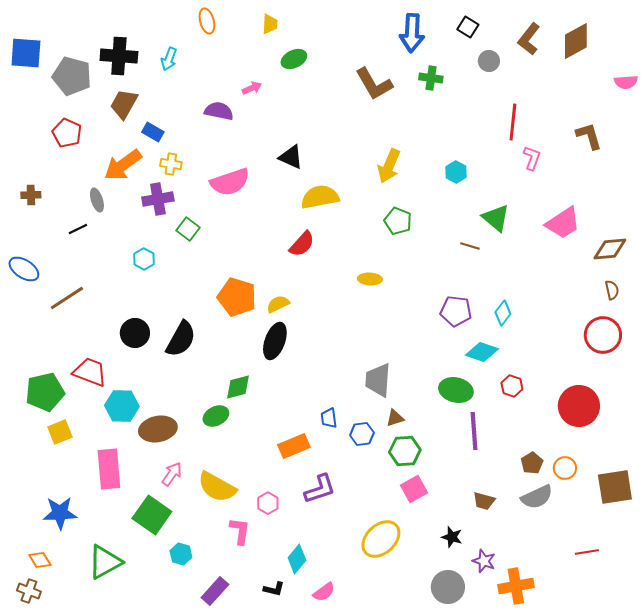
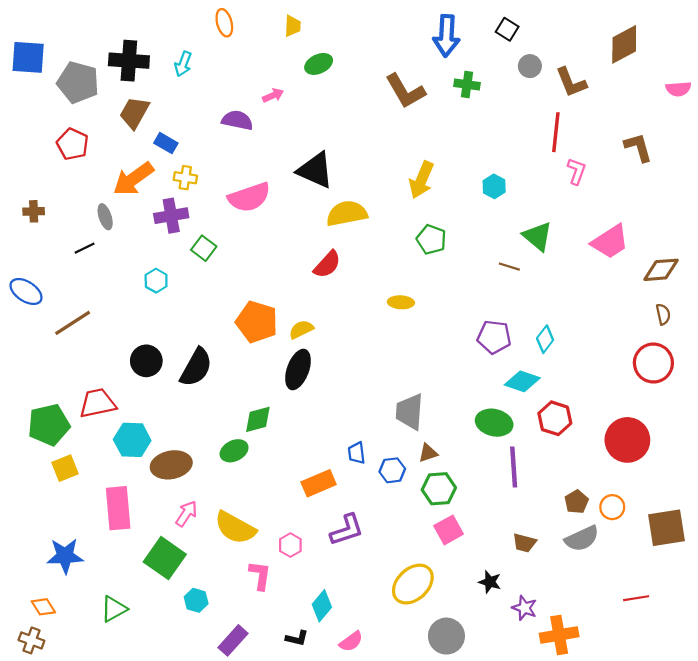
brown L-shape: (529, 39) -> (571, 82), moved, turned -60
black triangle: (291, 157) -> (315, 170), size x1.4
red trapezoid: (90, 372) -> (98, 403), turned -33
red hexagon: (512, 386) -> (555, 418), size x1.4
green triangle: (105, 562) -> (114, 609), size x0.7
gray circle: (448, 587) -> (446, 636), moved

